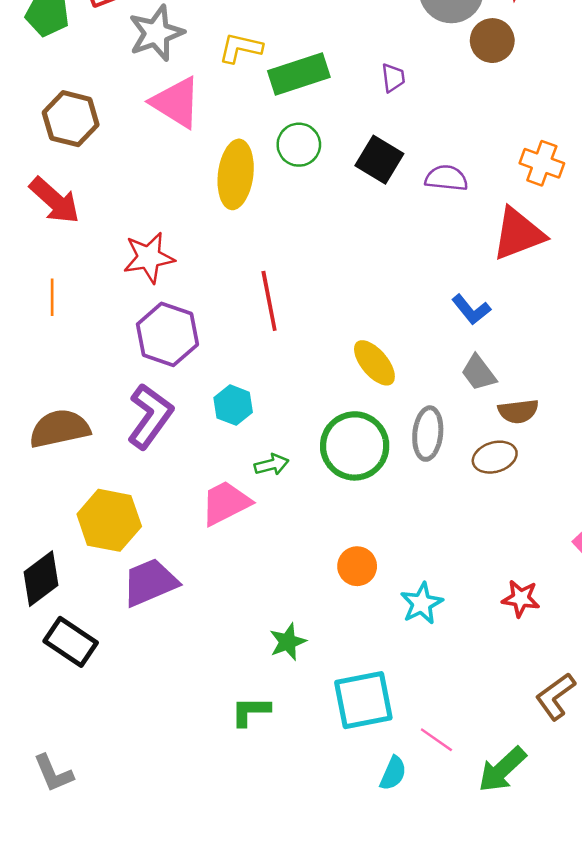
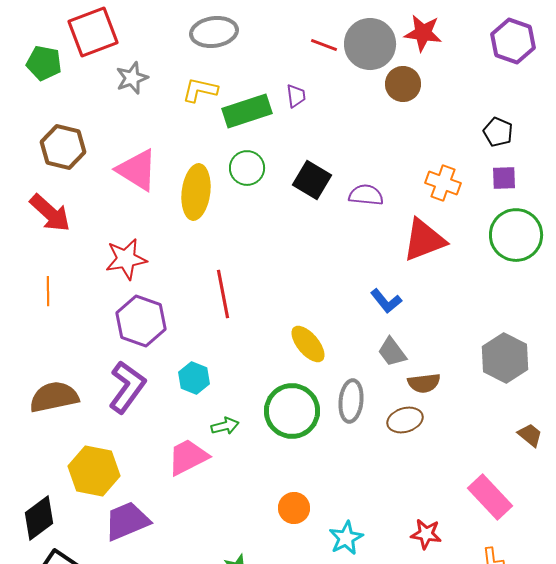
gray star: (156, 33) -> (132, 78), size x0.7
purple trapezoid: (393, 78) -> (296, 96), moved
pink triangle: (176, 103) -> (137, 170), moved

